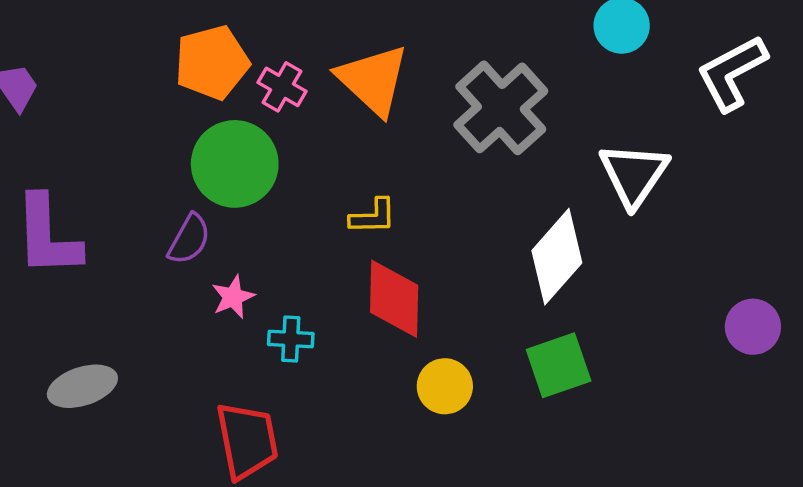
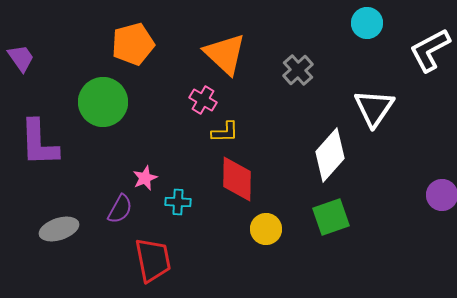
pink cross: (282, 87) -> (203, 100), moved
gray cross: (501, 108) -> (298, 70), size x0.6
green circle: (235, 164) -> (103, 102), moved
purple semicircle: (189, 239) -> (120, 209), moved

